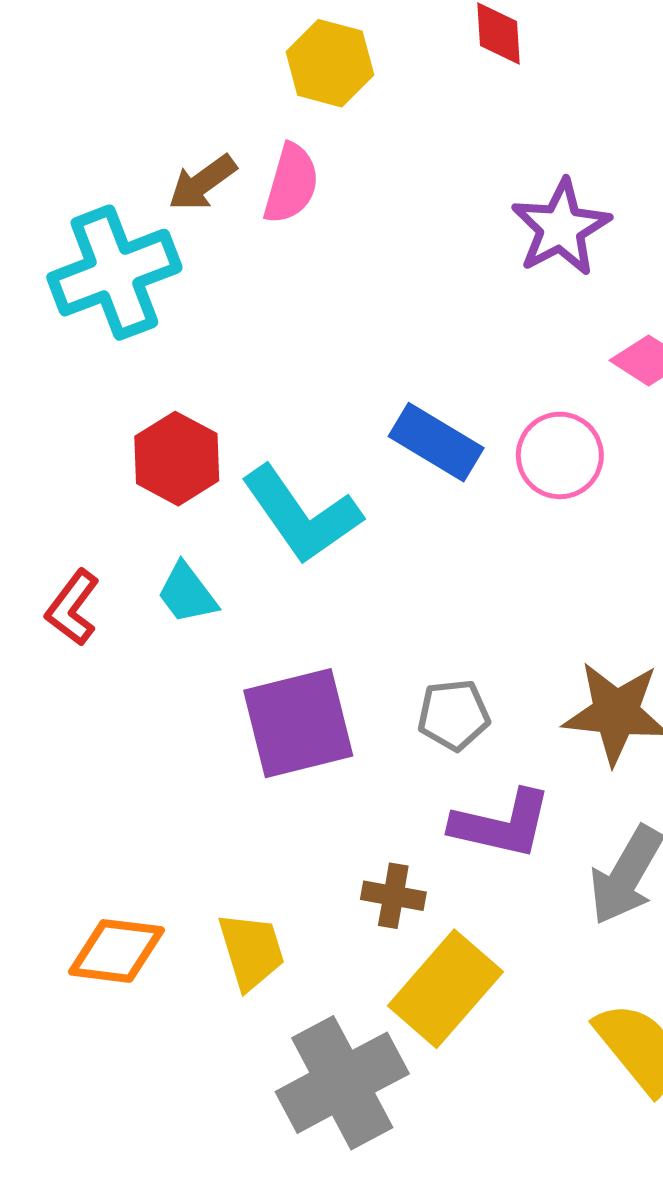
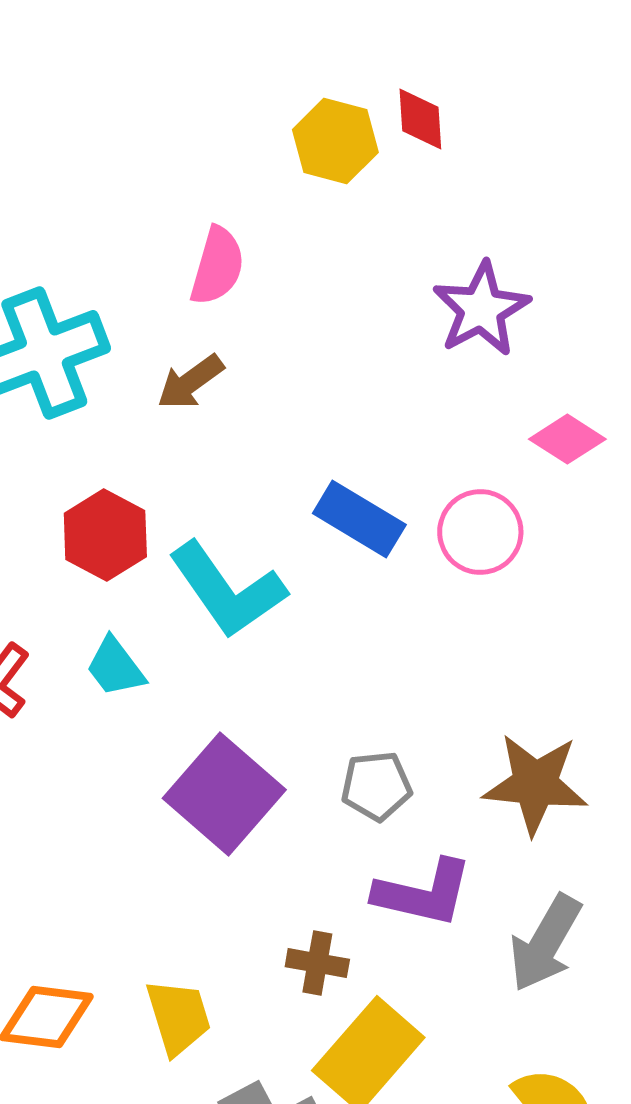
yellow hexagon: (330, 63) -> (335, 141), moved
brown arrow: (202, 183) -> (190, 382), moved
purple square: (298, 723) -> (224, 794), turned -35

